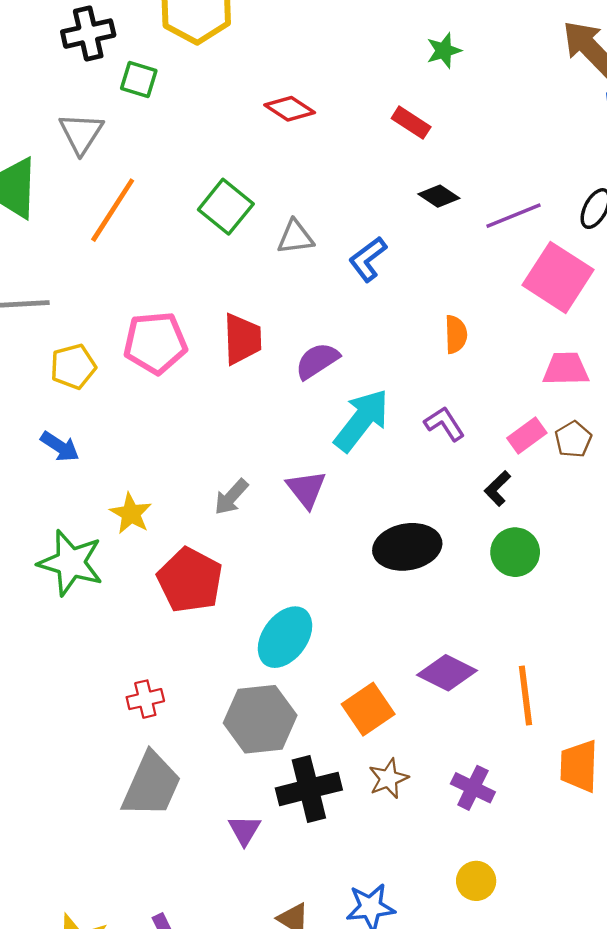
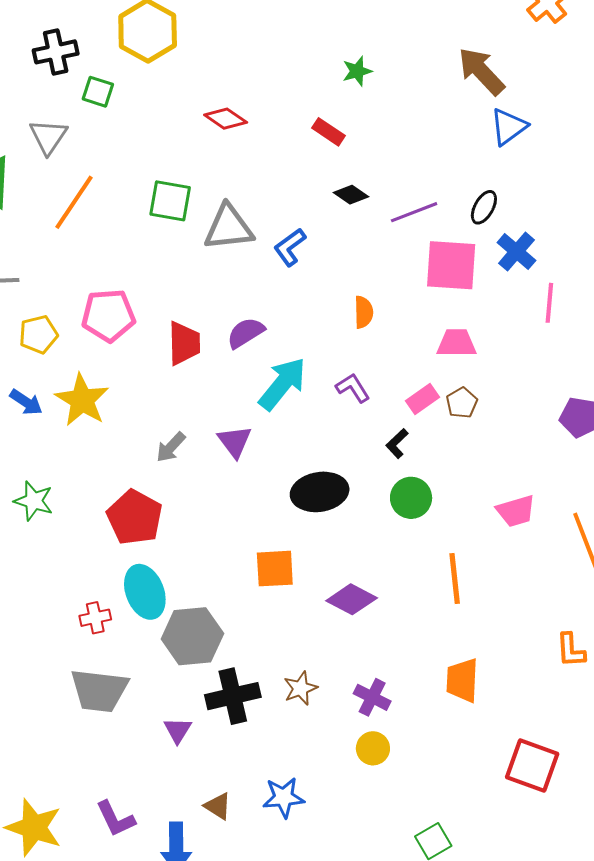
green square: (226, 207) -> (170, 201), turned -30
gray triangle: (295, 237) -> (229, 228), size x1.6
pink square: (558, 277) -> (451, 265), turned -30
red trapezoid: (242, 339) -> (184, 343), moved
yellow star: (131, 514) -> (82, 400), moved, size x1.5
green star: (71, 563) -> (34, 501), size x0.7
cyan ellipse: (285, 637) -> (145, 592), moved, turned -58
orange line: (525, 695) -> (455, 579), moved
orange square: (368, 709) -> (275, 569), moved, turned 30
gray trapezoid: (151, 785) -> (99, 691), turned 72
yellow circle: (476, 881) -> (373, 748), moved

